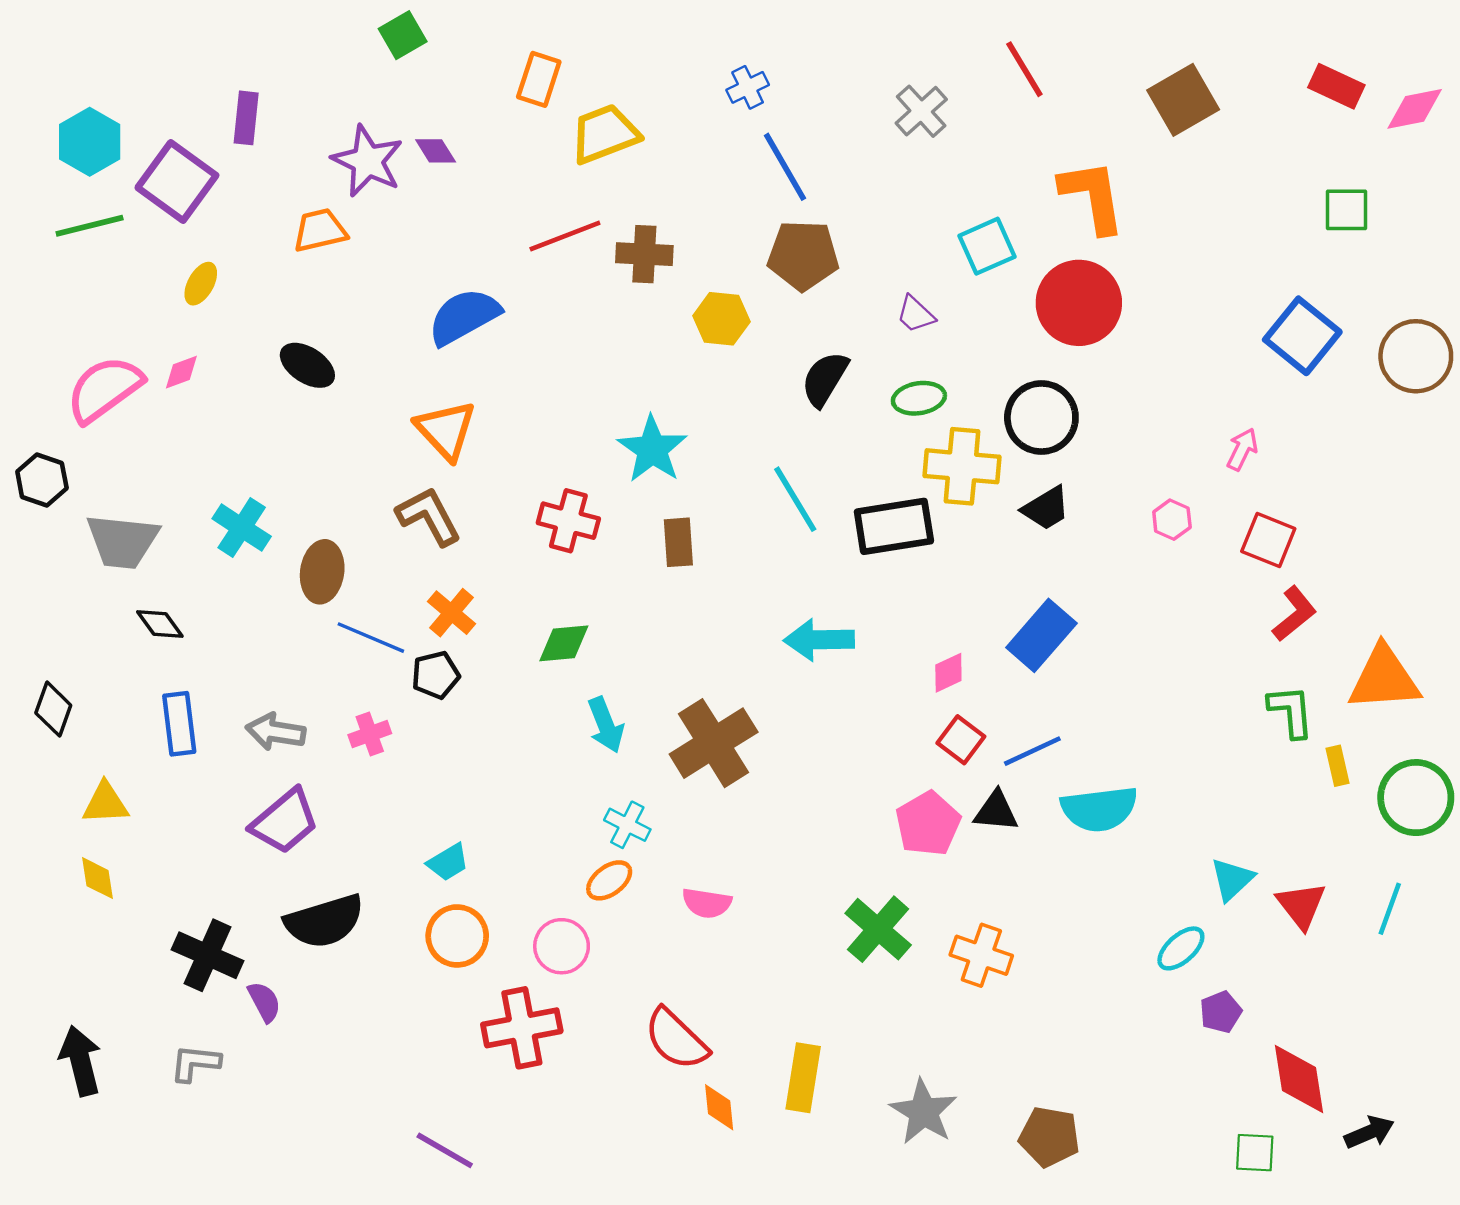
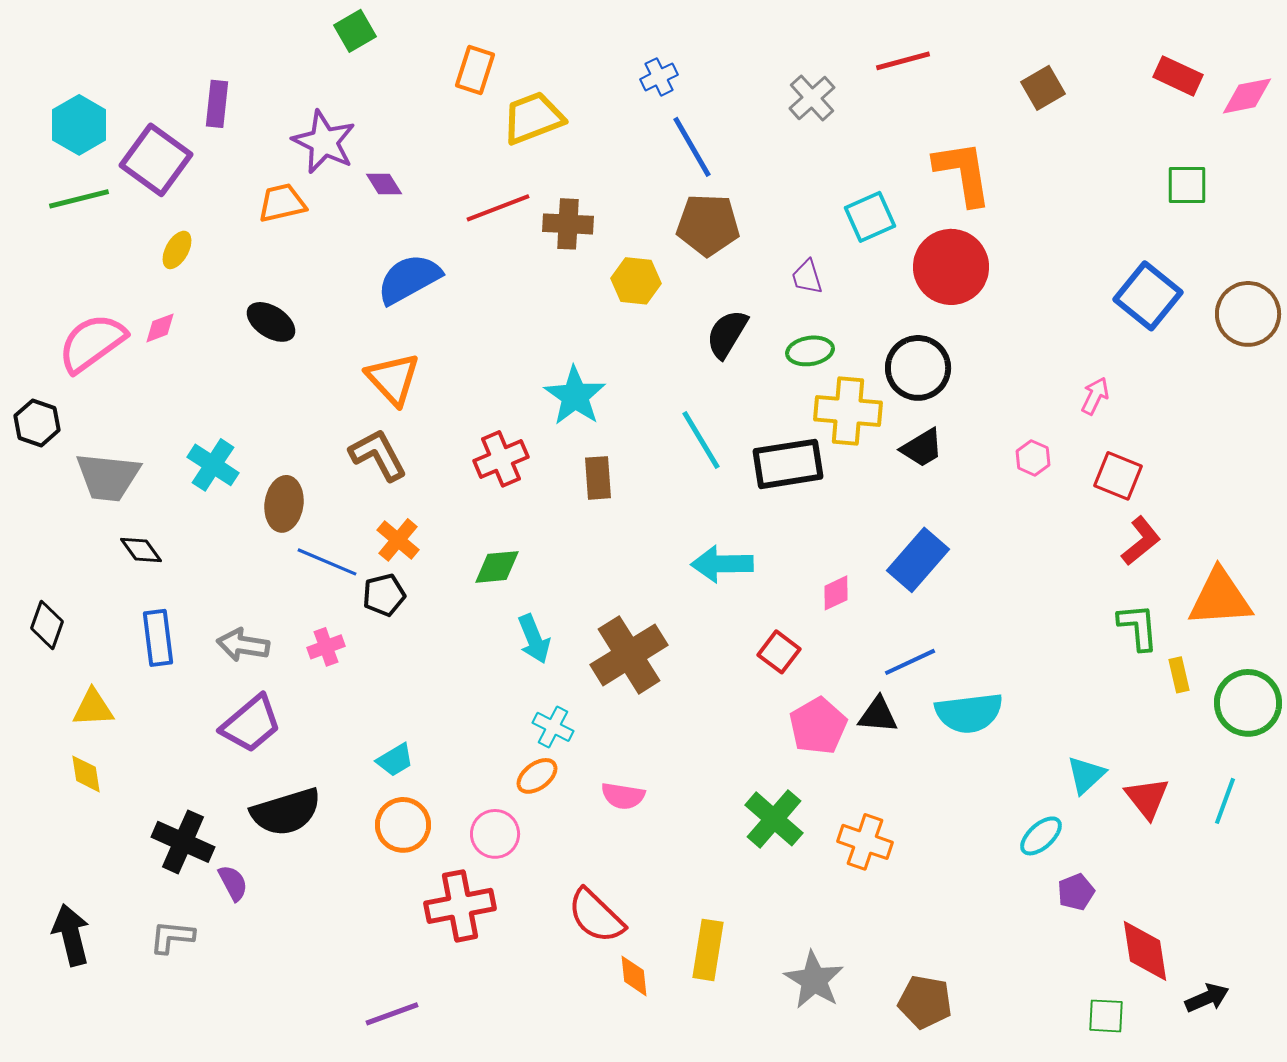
red line: (1024, 69) -> (903, 61), turned -74
brown square: (1183, 100) -> (1043, 88), size x0.7
purple diamond: (436, 151) -> (384, 184), moved
purple trapezoid: (915, 314) -> (807, 277), turned 30
red cross: (568, 521) -> (501, 459), turned -38
red square: (961, 740) -> (779, 652), moved
purple line: (445, 1150) -> (392, 1014), turned -50

